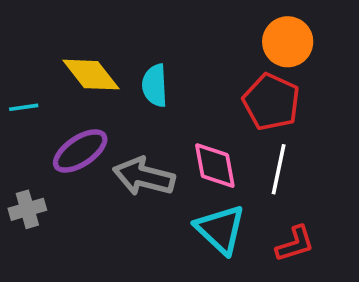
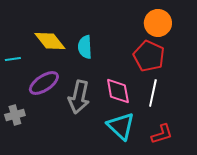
gray arrow: (144, 177) -> (79, 97), turned -92

